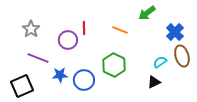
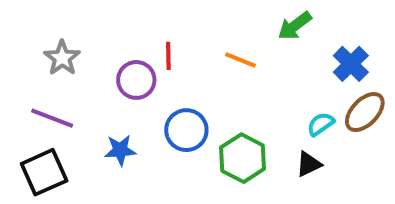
brown ellipse: (182, 56) -> (365, 112), turned 60
purple line: (38, 58) -> (52, 118), moved
green hexagon: (114, 65) -> (243, 158), moved
blue circle: (84, 80) -> (186, 130), moved

